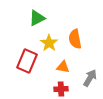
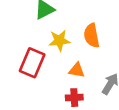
yellow star: (49, 43) -> (59, 41), turned 30

